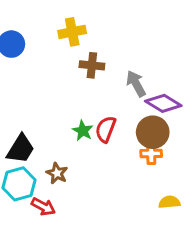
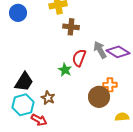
gray arrow: (136, 84) -> (100, 50), moved
red semicircle: (106, 129) -> (79, 58), moved
brown circle: (153, 132) -> (99, 97), moved

